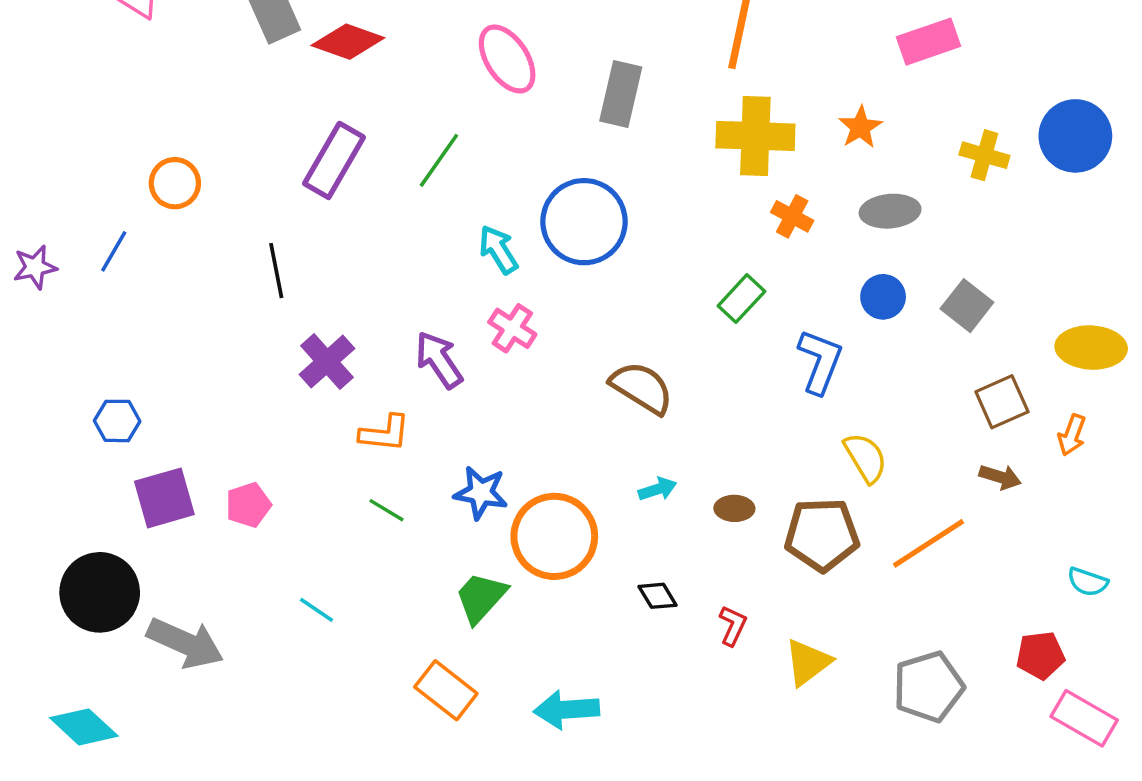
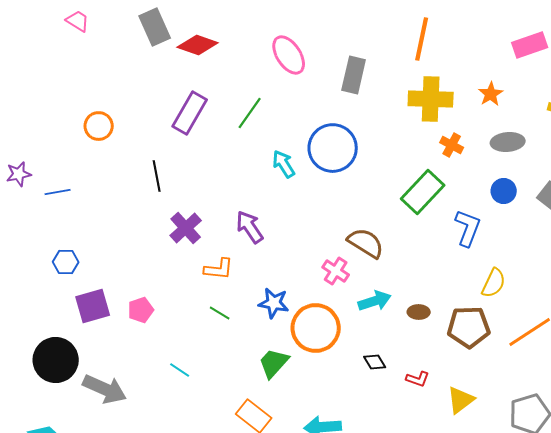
blue line: (114, 251) -> (58, 192), moved, turned 50
green rectangle: (741, 299) -> (423, 192), size x1.6
pink cross: (512, 328) -> (336, 271), moved
yellow semicircle: (866, 458) -> (494, 283), turned 56
cyan arrow: (657, 489) -> (375, 301), size x1.5
red L-shape: (733, 626) -> (418, 379), turned 85

